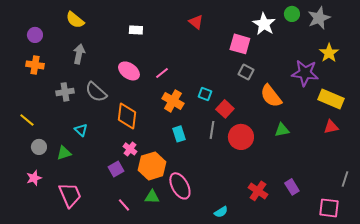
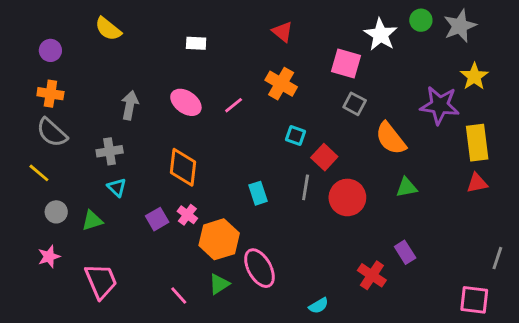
gray arrow: (79, 54) -> (130, 105), moved
gray cross: (65, 92) -> (110, 151), moved
gray semicircle: (96, 92) -> (52, 133), moved
yellow rectangle: (331, 99) -> (477, 143), turned 60
orange cross: (173, 101) -> (281, 84), moved
purple square: (116, 169) -> (157, 219), moved
purple rectangle: (292, 187) -> (405, 252), moved
green triangle: (152, 197) -> (219, 284), turned -35

